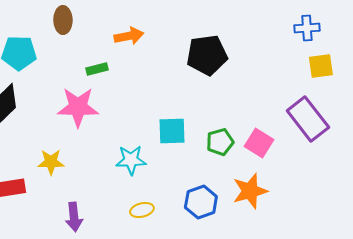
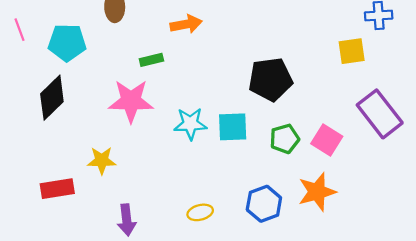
black pentagon: (207, 55) -> (270, 79), moved
yellow square: (321, 66) -> (352, 51), moved
cyan star: (131, 160) -> (190, 124), moved

